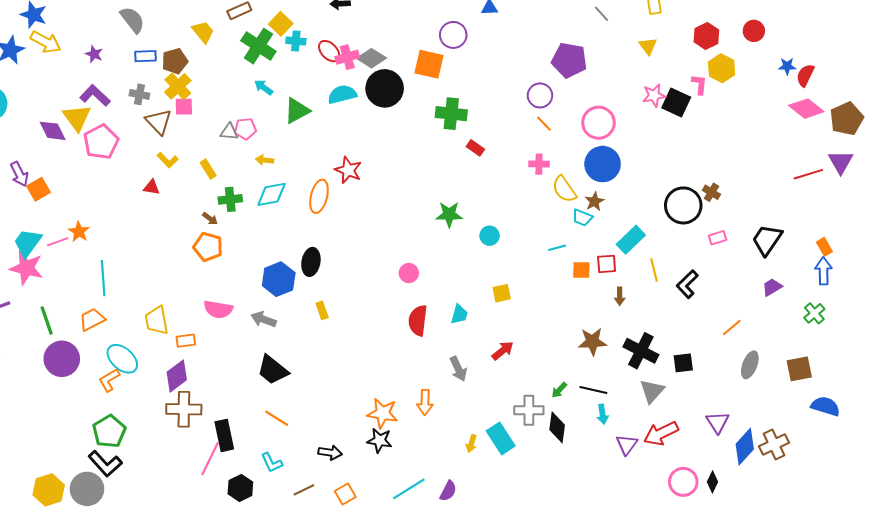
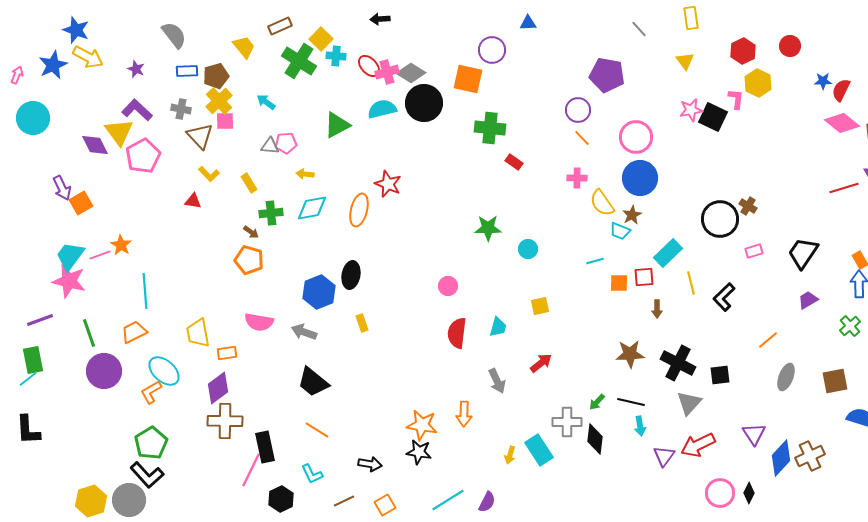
cyan arrow: (264, 87) -> (266, 102), moved

